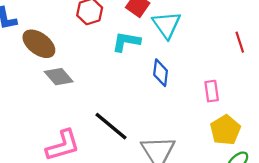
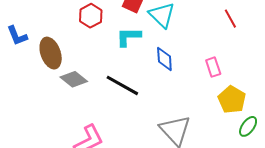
brown ellipse: (39, 44) -> (51, 53), turned 44
black line: (111, 126) -> (122, 85), moved

